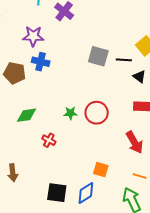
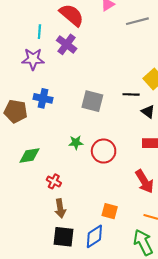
purple star: (33, 36) -> (33, 59), moved
gray square: (98, 56) -> (92, 101), moved
green star: (70, 113) -> (76, 143), moved
brown arrow: (13, 173) -> (60, 208), moved

